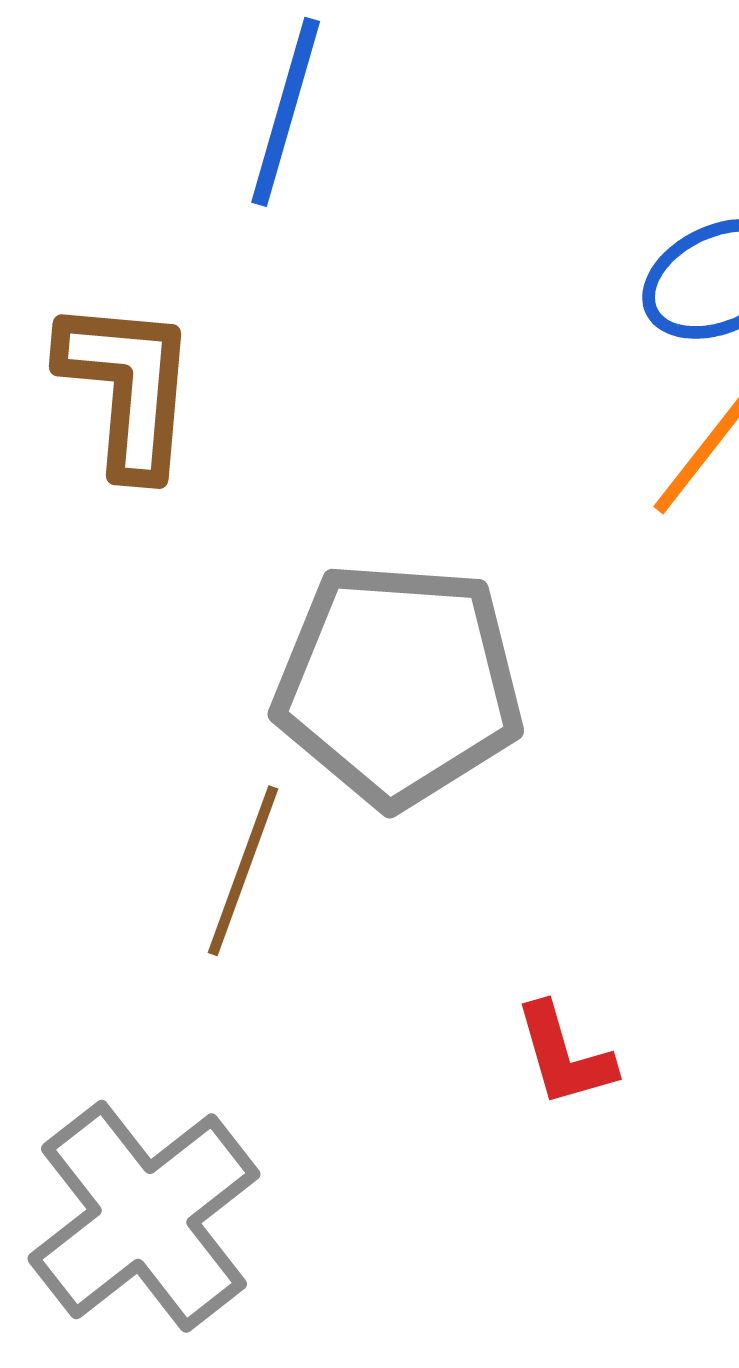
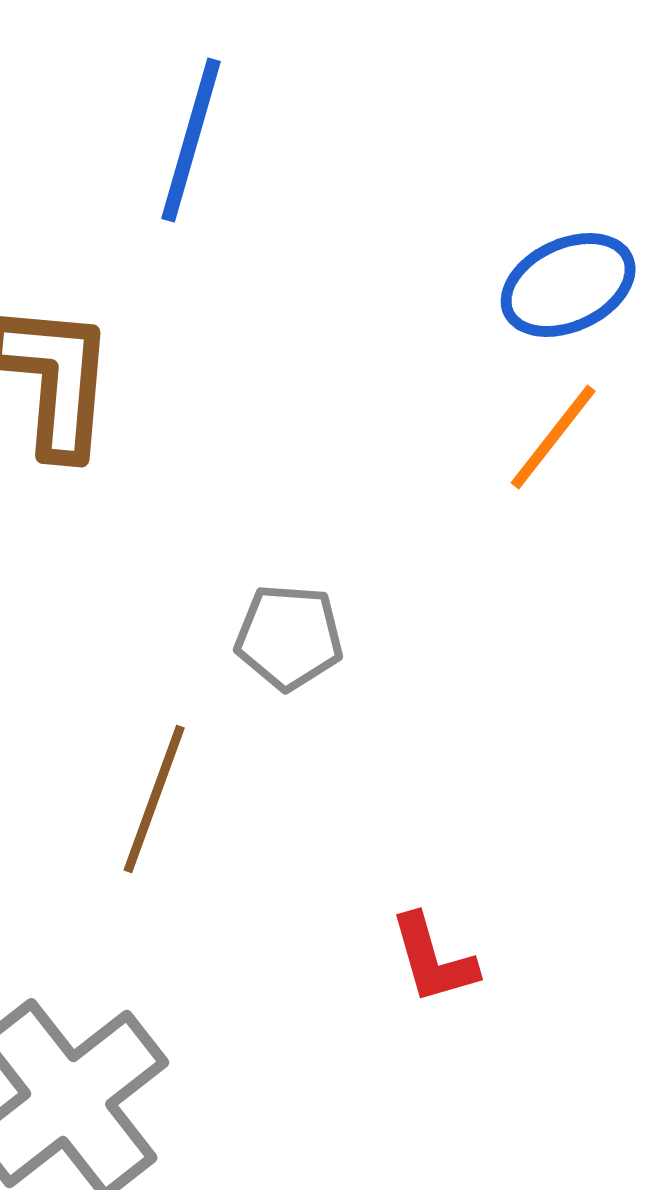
gray pentagon: (398, 684) -> (289, 637), size x0.5

